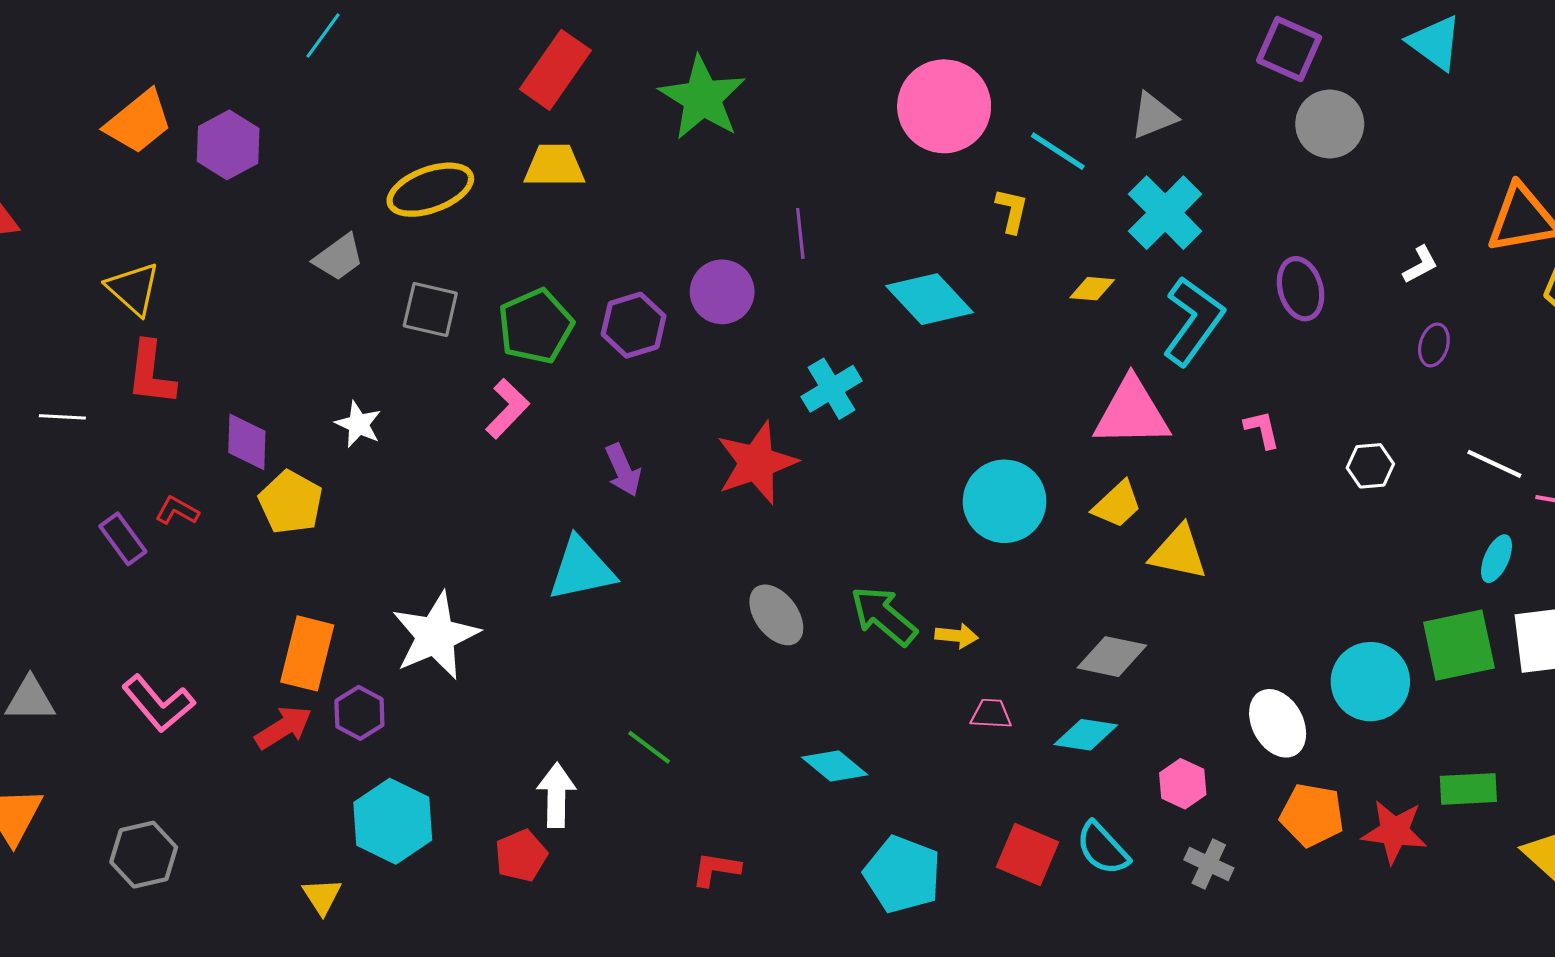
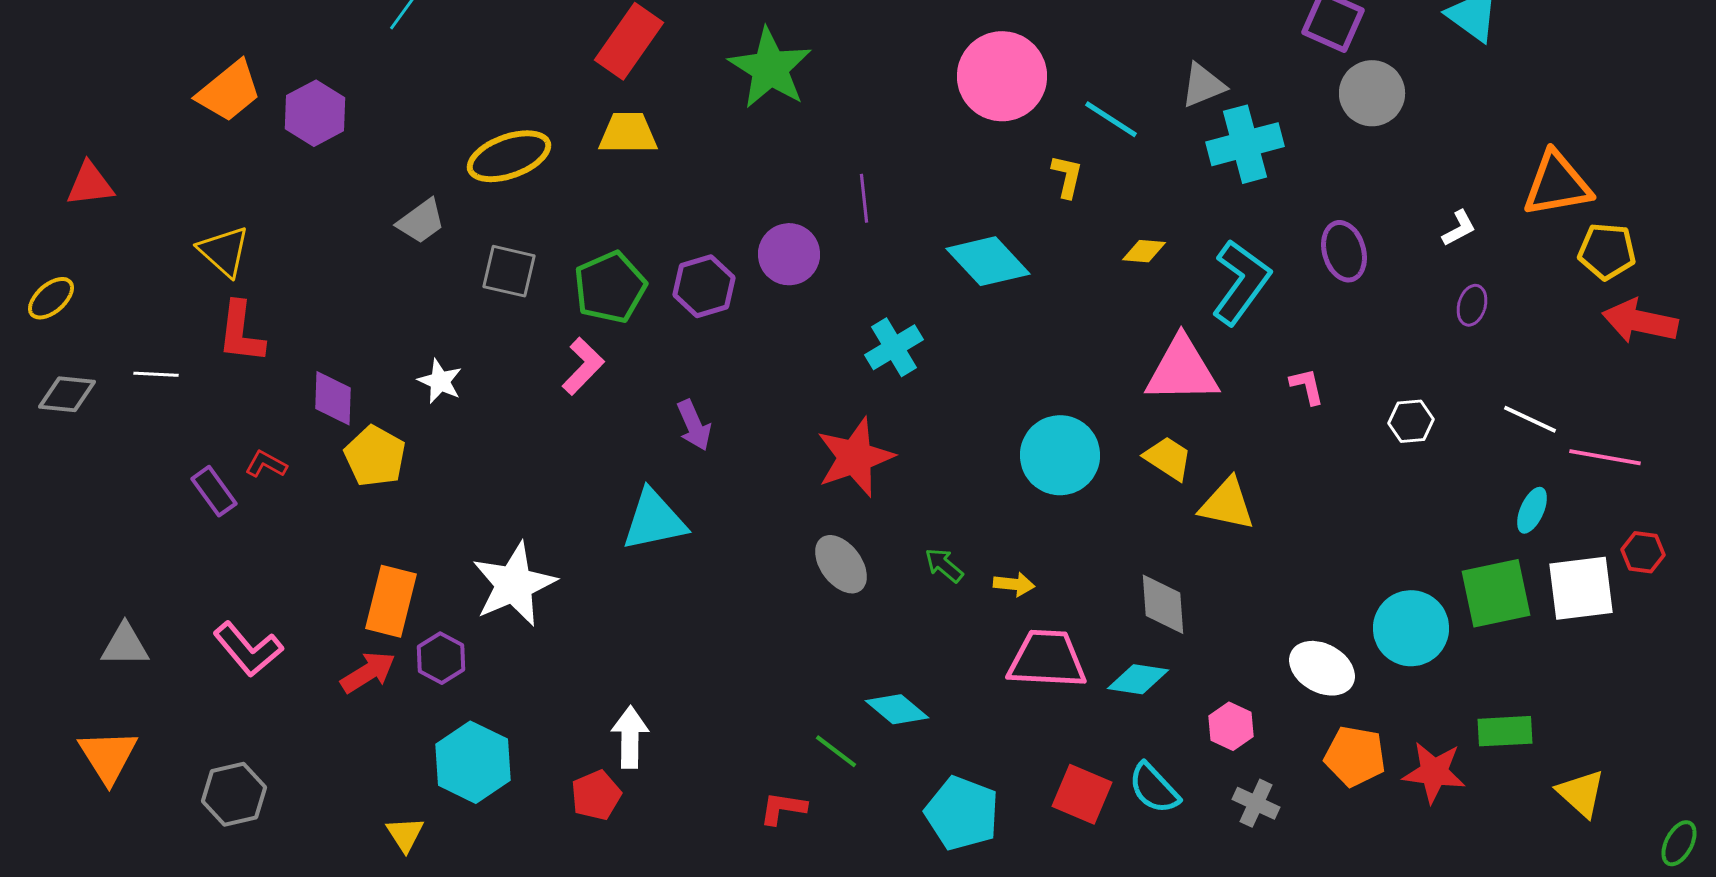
cyan cross: (1165, 213) -> (1245, 144), moved, turned 30
red star: (757, 463) -> (855, 457), moved
yellow trapezoid: (1117, 504) -> (1168, 458), turned -104
green arrow: (884, 616) -> (944, 565), size x0.6
gray diamond: (1112, 657) -> (1163, 604), turned 74
pink trapezoid: (991, 714) -> (1047, 659), size x2.0
white ellipse: (1278, 723) -> (1322, 668), turned -32
green line: (649, 747) -> (836, 751), moved

